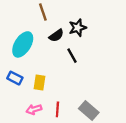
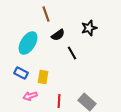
black star: (78, 28) -> (89, 28), moved
pink arrow: (34, 109) -> (30, 96), moved

